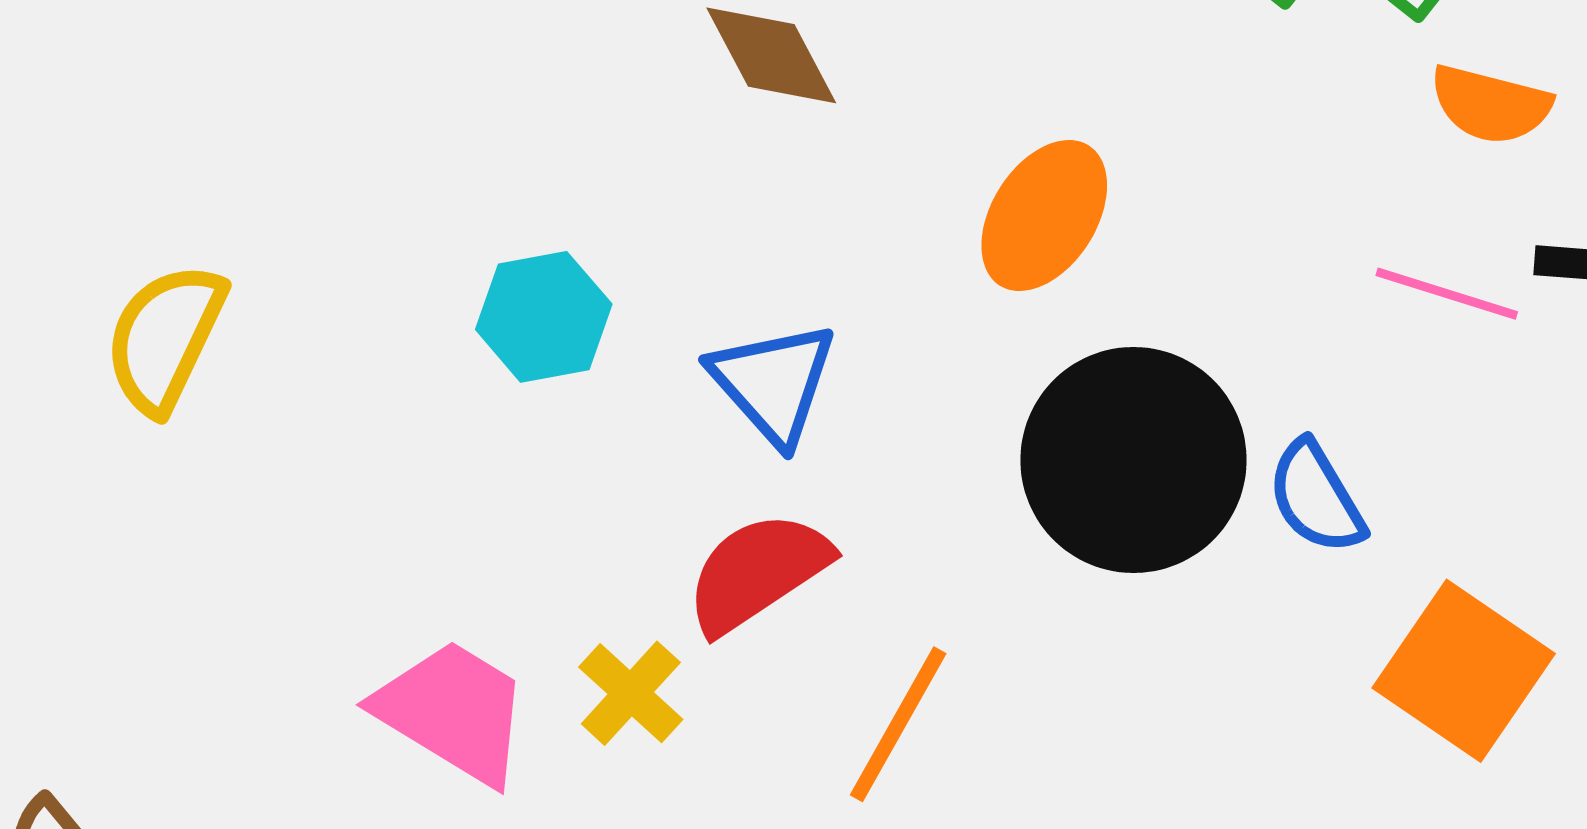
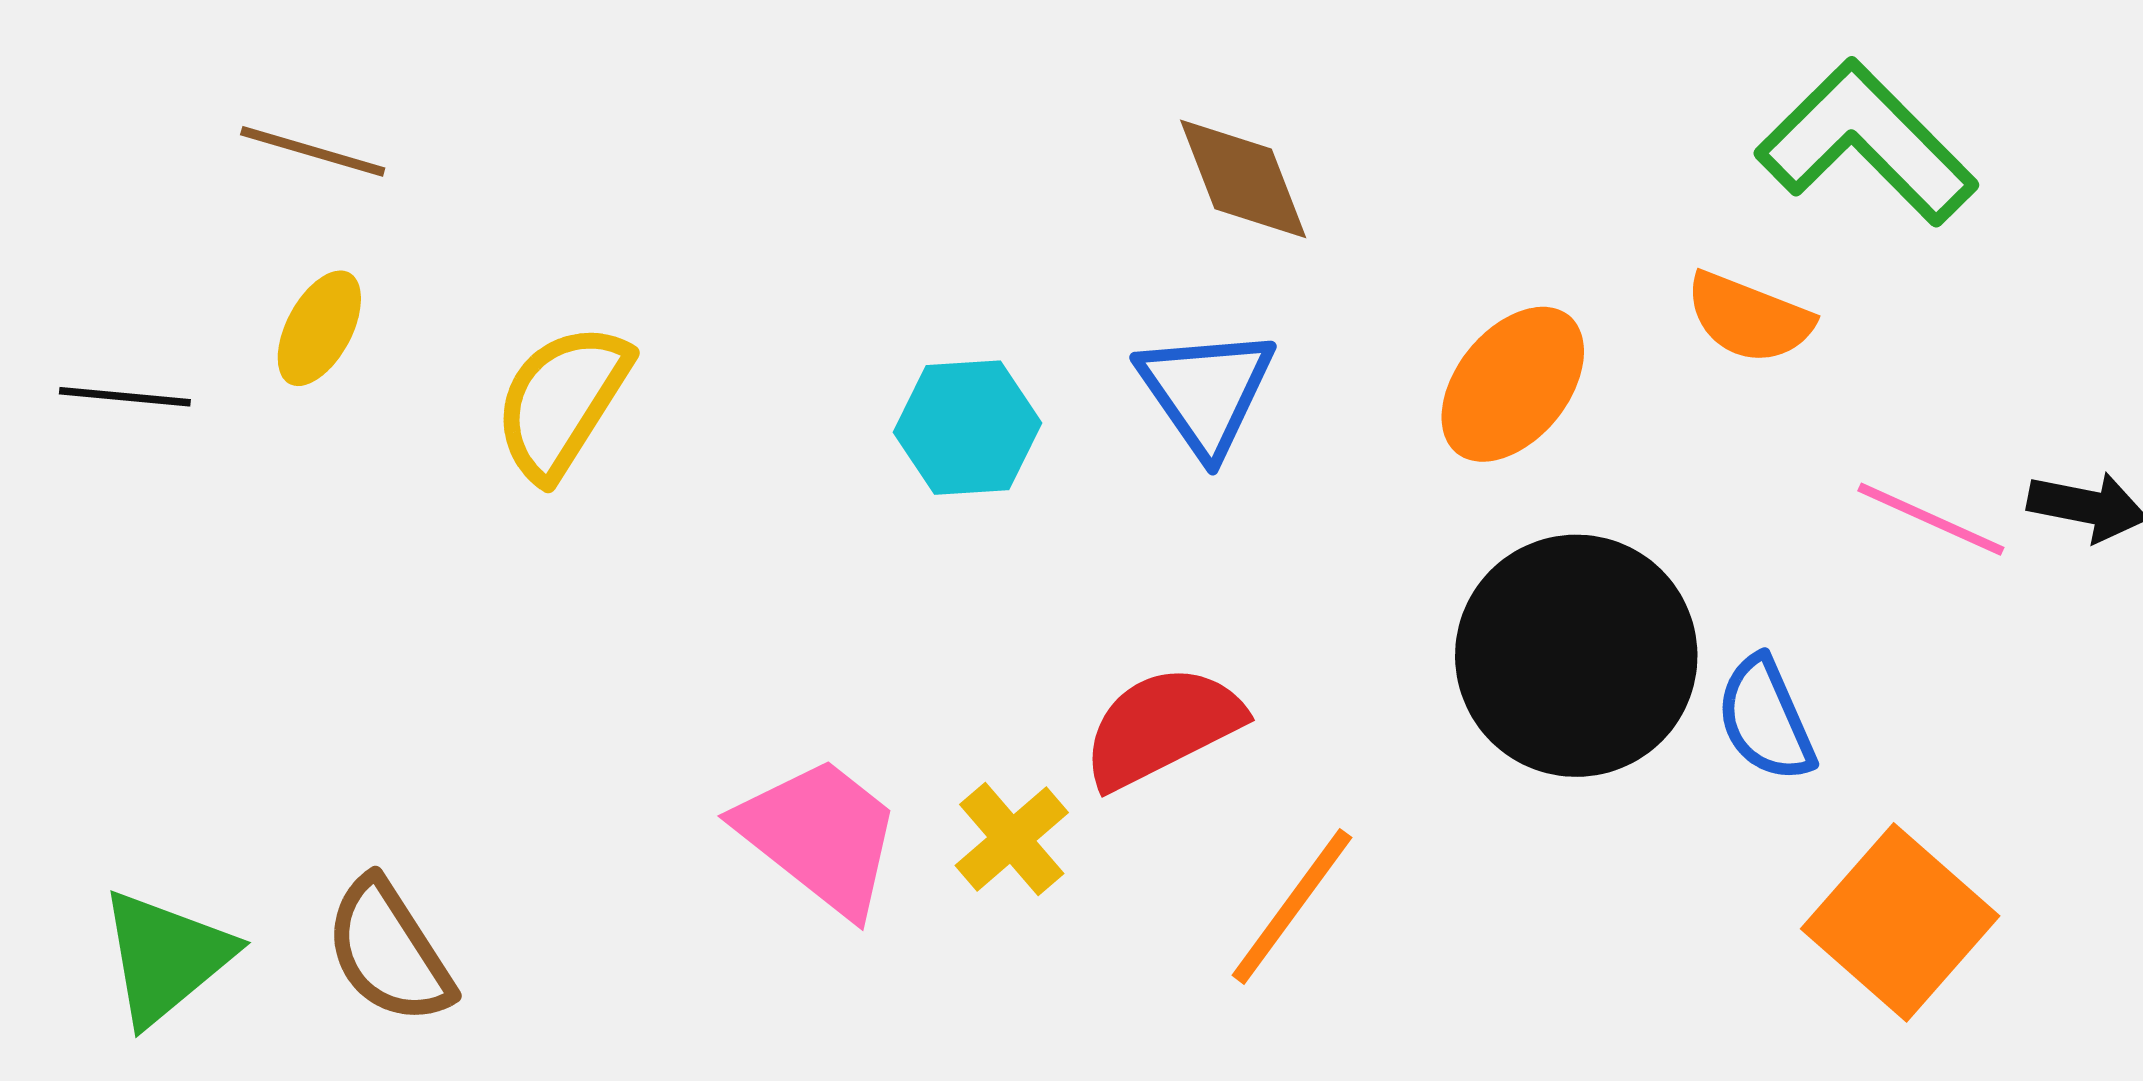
orange semicircle: (1491, 104) -> (1749, 318), moved
blue triangle: (773, 383) -> (1206, 391), moved

